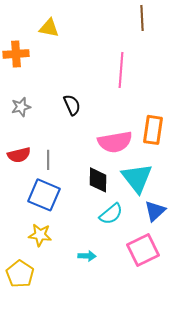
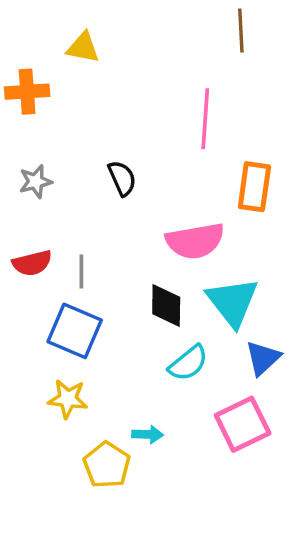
orange rectangle: (153, 130) -> (254, 187), moved
yellow pentagon: (20, 274) -> (107, 465), moved

